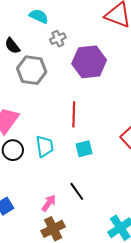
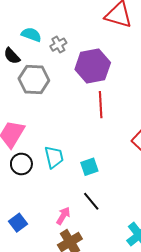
cyan semicircle: (39, 16) -> (31, 35), moved
red line: (74, 114) -> (101, 105), moved
cyan square: (84, 149) -> (89, 167), moved

